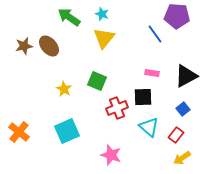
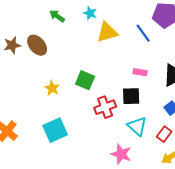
green arrow: (69, 17) -> (57, 16), size x0.7
yellow triangle: (104, 38) -> (107, 32), moved, turned 35
pink star: (111, 155) -> (121, 154), moved

